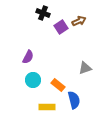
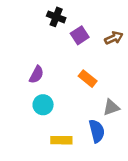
brown arrow: (79, 21) -> (114, 38), moved
gray triangle: (85, 68) -> (111, 107), moved
orange rectangle: (58, 85) -> (88, 79), moved

